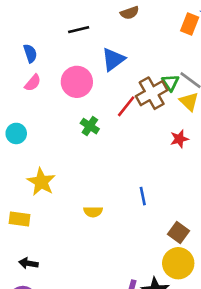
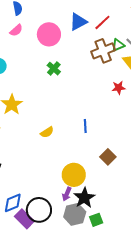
green triangle: (170, 83) -> (118, 45), turned 32
red line: (126, 106) -> (102, 22), moved
yellow semicircle: (93, 212) -> (47, 132), turned -40
yellow circle: (178, 263) -> (74, 175), moved

